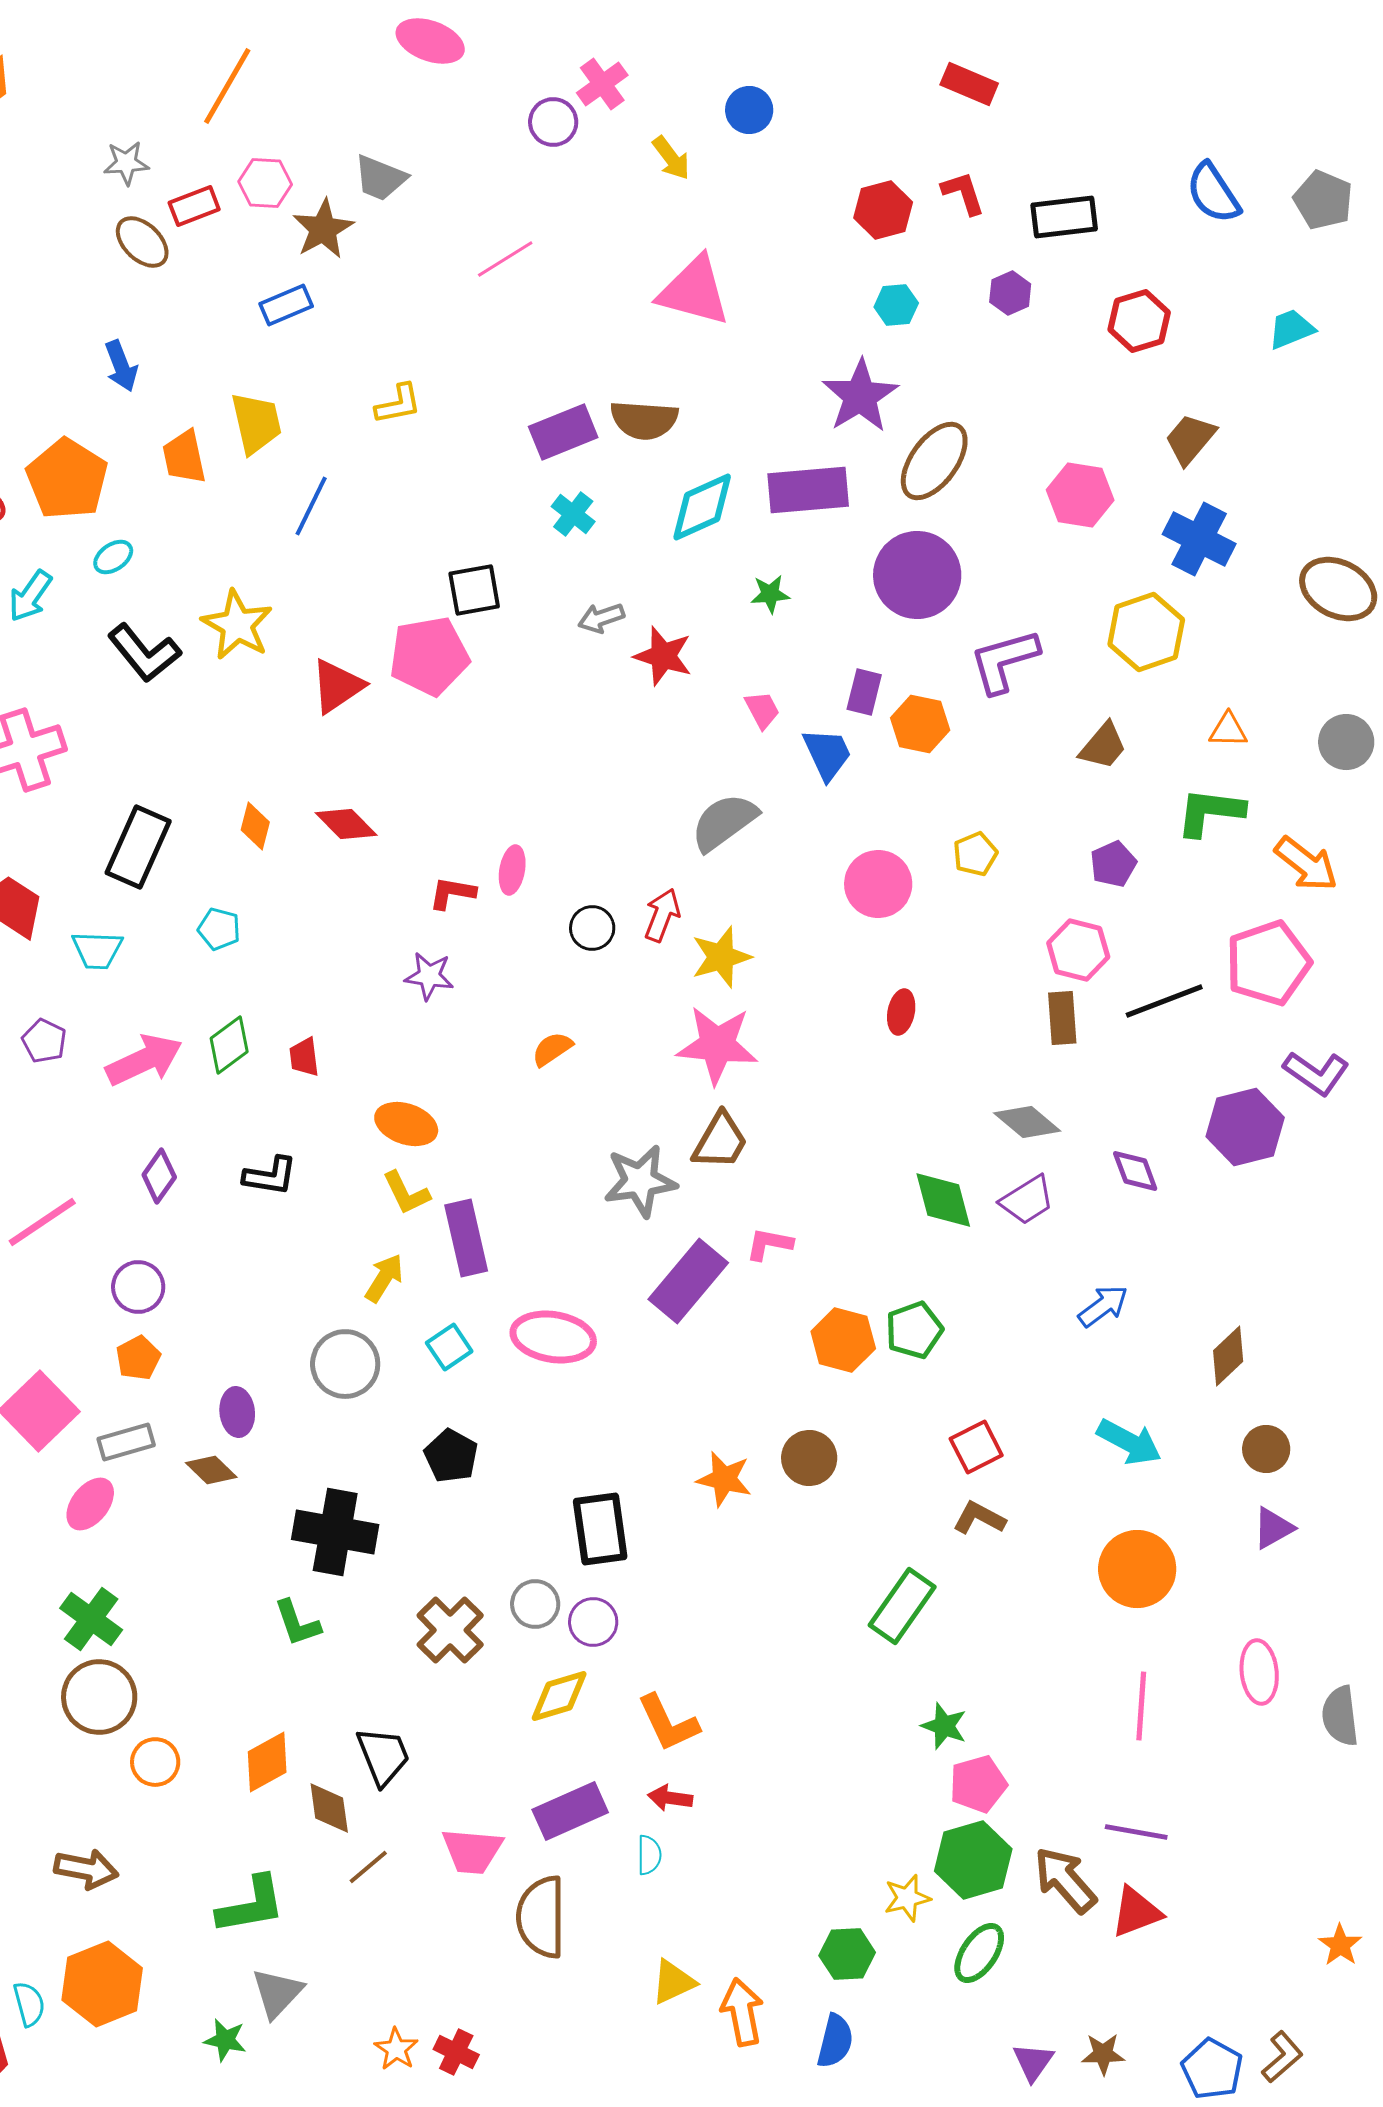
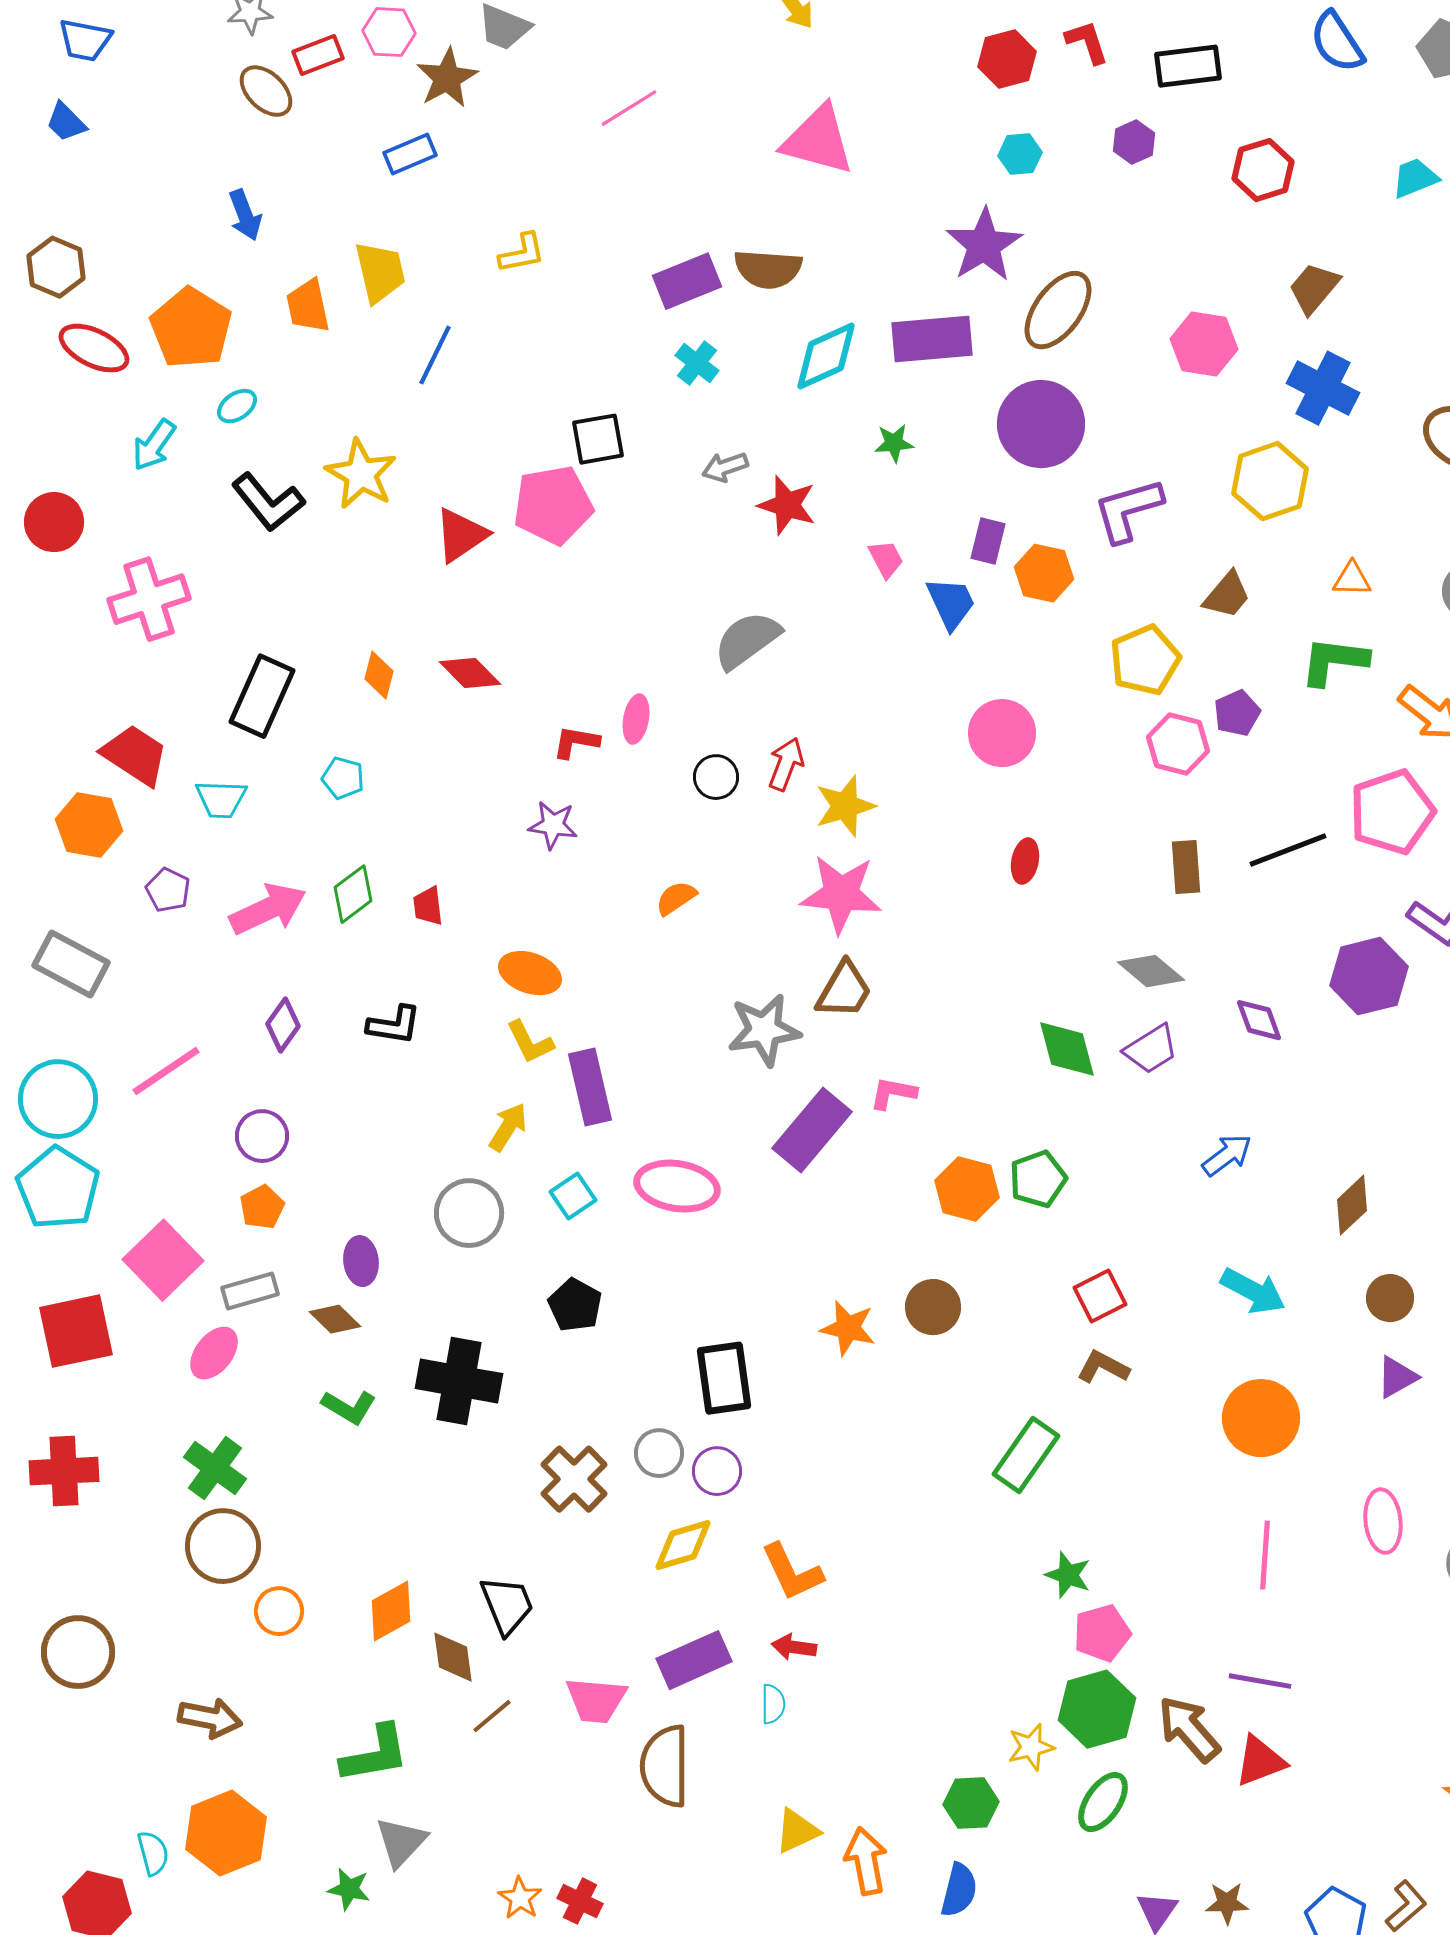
gray semicircle: (724, 822) -> (747, 640), moved
yellow pentagon: (975, 854) -> (1145, 660), moved, size x1.6
pink hexagon: (1078, 950) -> (1178, 744), moved
green L-shape: (297, 1623) -> (349, 1407), moved, turned -40

